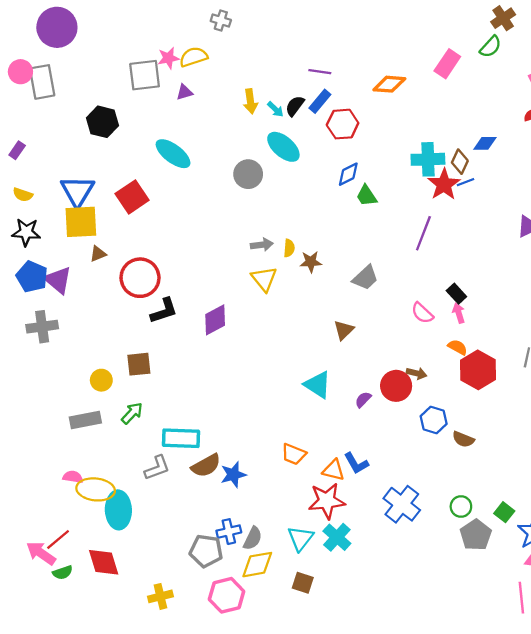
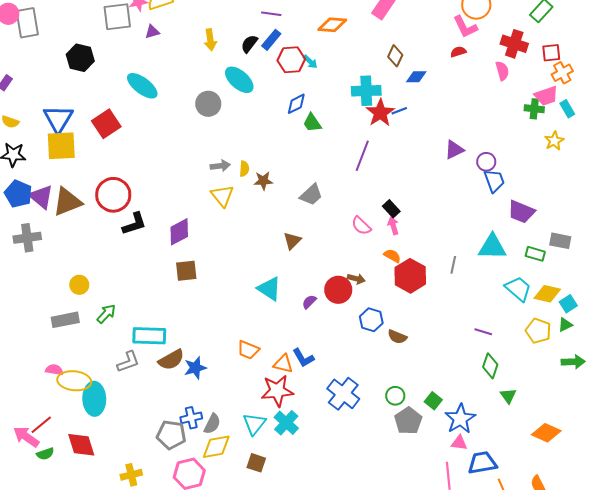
cyan arrow: (275, 109) -> (310, 62), moved
brown diamond: (460, 162) -> (395, 56), moved
brown triangle: (98, 254) -> (67, 202), moved, size x2.0
brown square: (139, 364) -> (186, 271), moved

